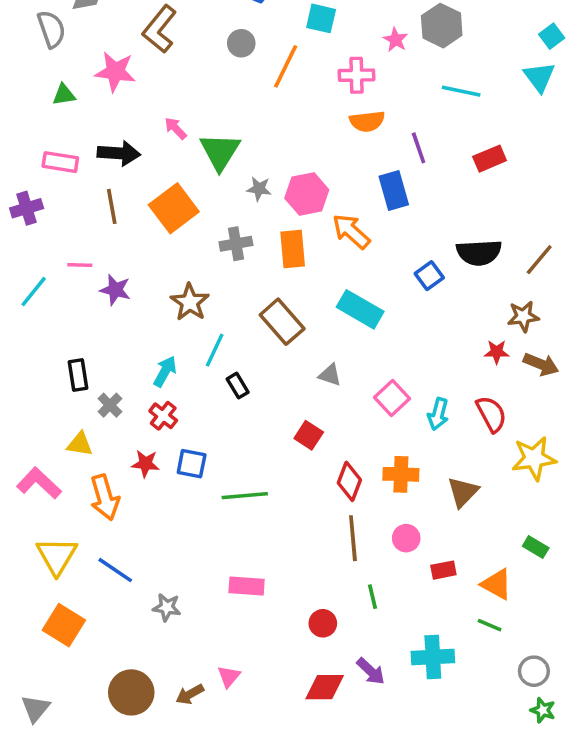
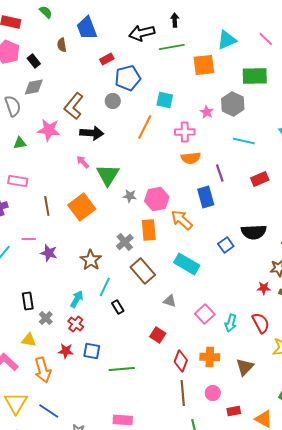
gray circle: (241, 43) -> (113, 101), moved
black arrow: (119, 153) -> (92, 133), moved
gray cross: (236, 244) -> (125, 242), moved, turned -30

